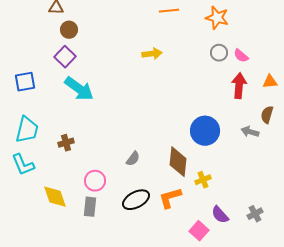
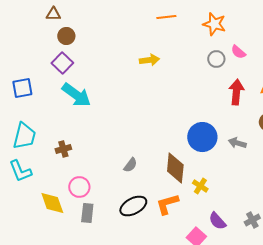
pink semicircle: (241, 56) -> (238, 52), moved
gray arrow: (250, 132) -> (237, 143), moved
yellow cross: (203, 180) -> (200, 186), turned -35
pink circle: (95, 181) -> (79, 187), moved

